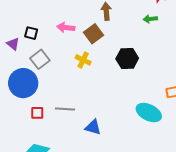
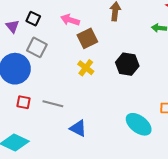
brown square: (94, 34) -> (87, 38), moved
gray square: (40, 59) -> (37, 47), turned -36
yellow cross: (83, 60) -> (86, 68), moved

